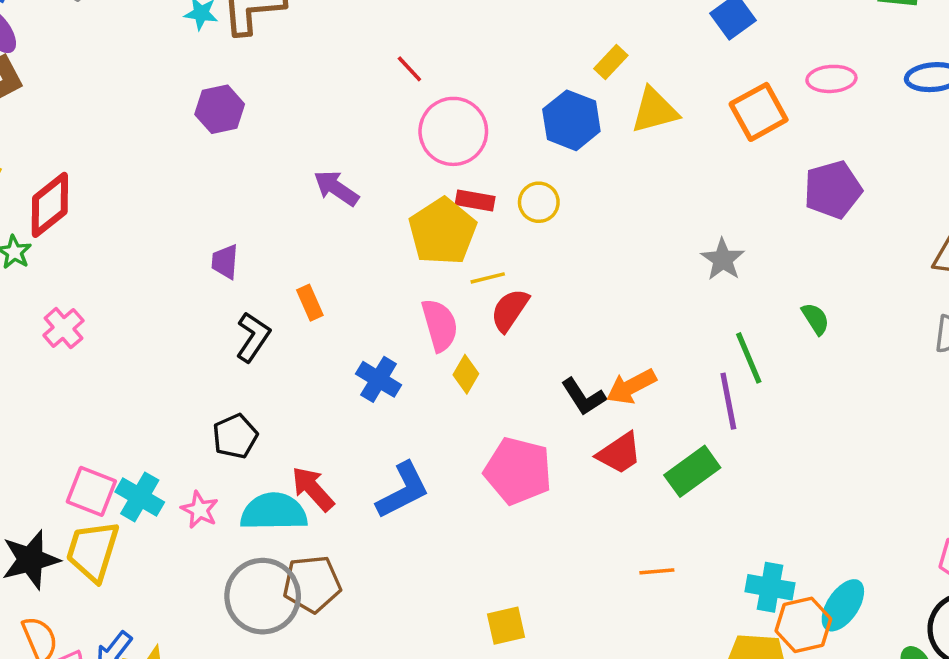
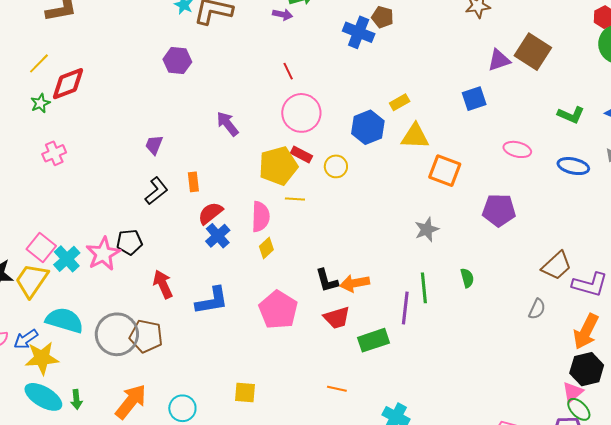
orange square: (759, 112) -> (445, 171), moved, turned 32
red semicircle: (510, 310) -> (210, 213), moved
pink star: (200, 510) -> (103, 254), moved, size x1.6
cyan semicircle: (274, 512) -> (64, 320), moved

